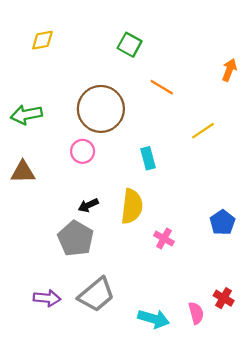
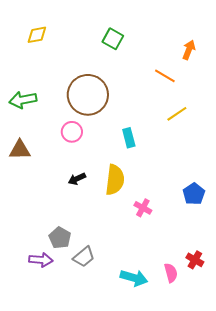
orange arrow: (229, 70) -> (189, 50), moved
orange line: (162, 87) -> (165, 76), moved
gray pentagon: (76, 238) -> (60, 238), moved, size x0.7
gray trapezoid: (96, 295) -> (84, 257), size x0.7

